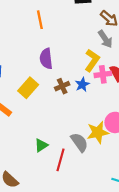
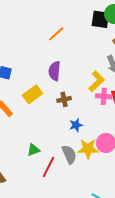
orange line: (40, 20) -> (56, 34), turned 48
blue star: (82, 85) -> (76, 125), moved

